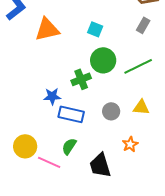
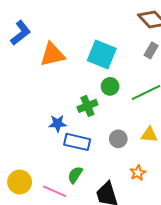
cyan square: (95, 29) -> (102, 54), size x1.8
green circle: (103, 60) -> (110, 86), size x0.7
yellow circle: (25, 146) -> (20, 182), moved

